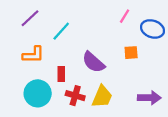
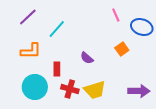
pink line: (125, 16) -> (116, 15), turned -56
orange square: (131, 53) -> (122, 49), turned -32
purple semicircle: (93, 62) -> (87, 58), size x0.6
yellow trapezoid: (102, 97) -> (95, 90), turned 50

